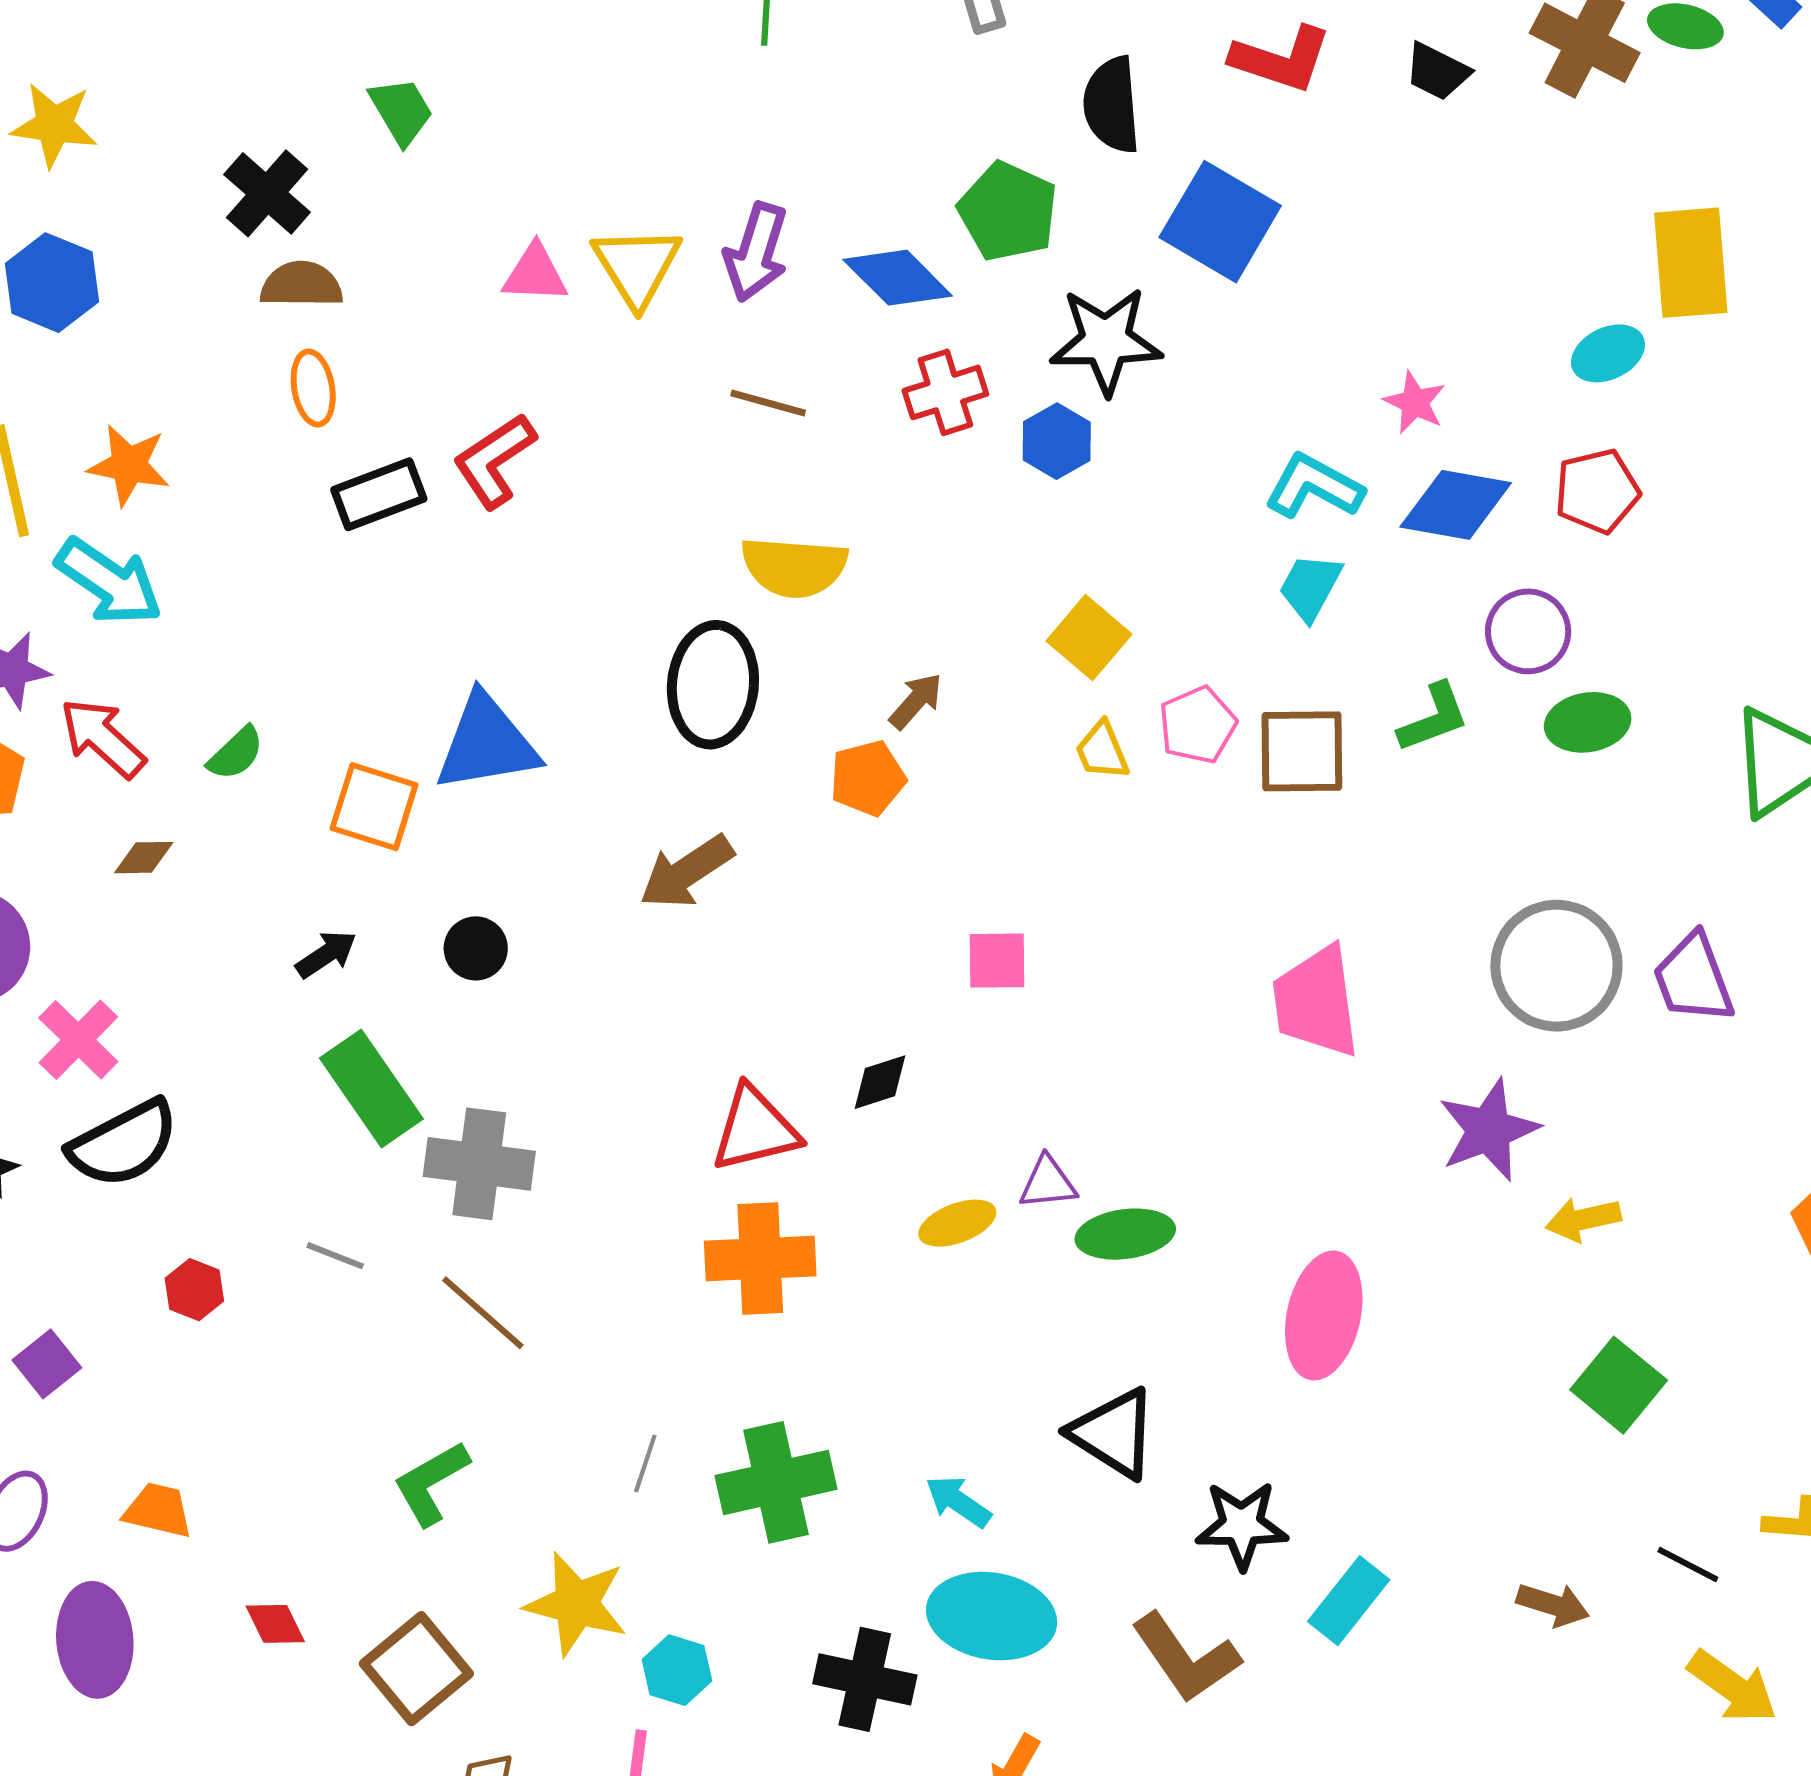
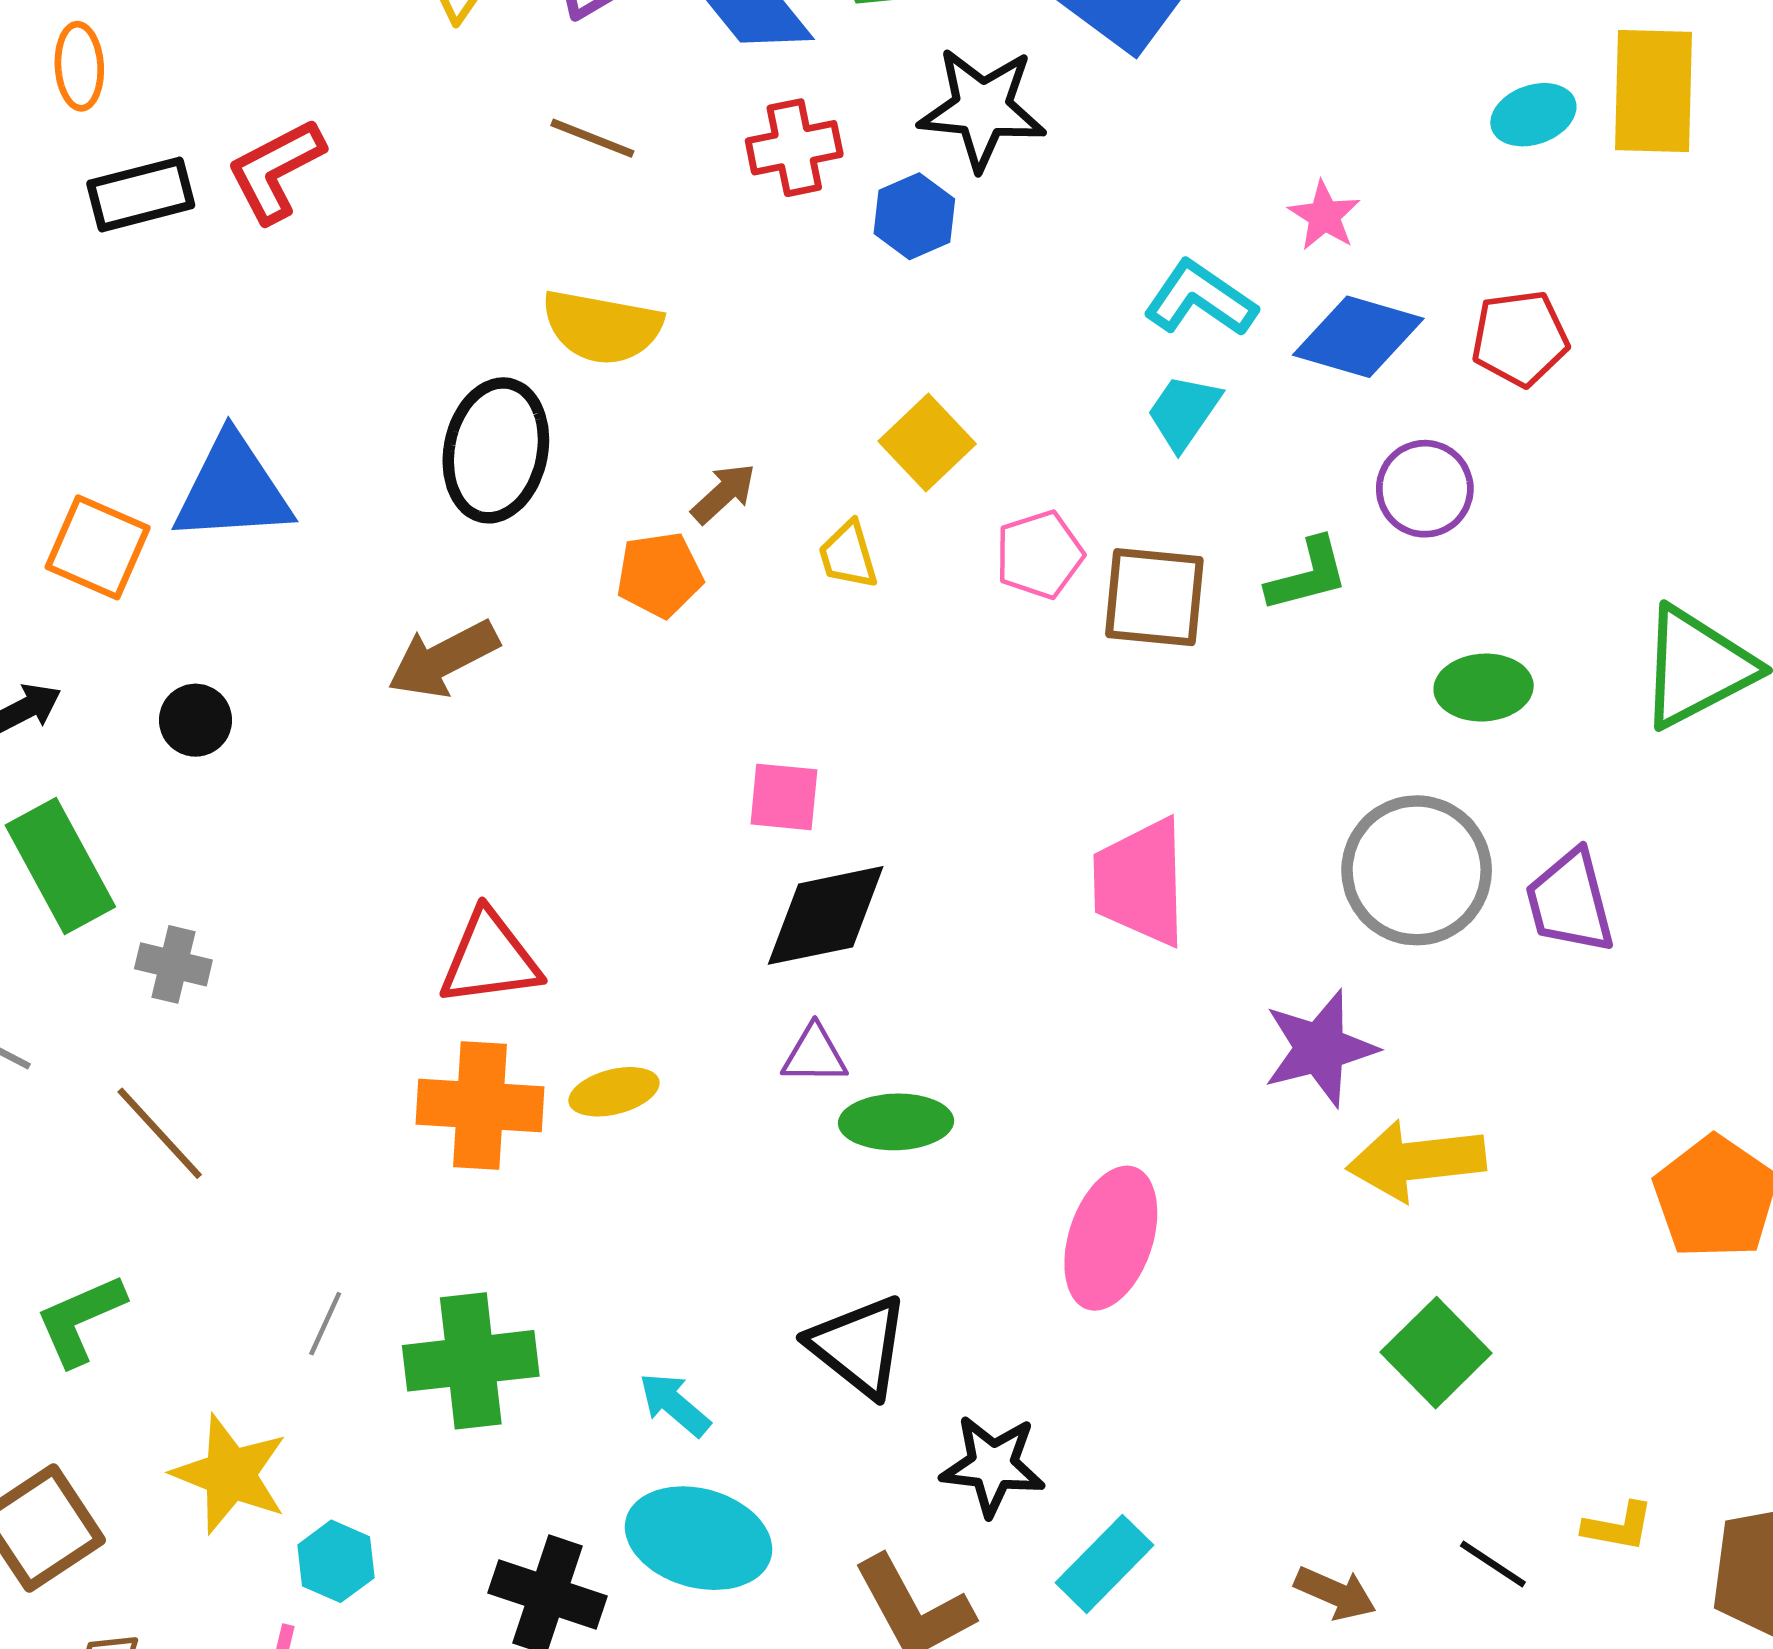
cyan ellipse: (1608, 353) -> (1533, 115), moved
green ellipse: (1588, 722) -> (1484, 688), moved
yellow trapezoid: (1102, 751) -> (848, 555), moved
black diamond: (880, 1082) -> (826, 915), moved, size x1.8
gray cross: (479, 1164) -> (173, 964), size x0.6
yellow arrow: (1583, 1219) -> (1416, 1161), size x1.6
yellow ellipse: (957, 1223) -> (614, 1092), moved

